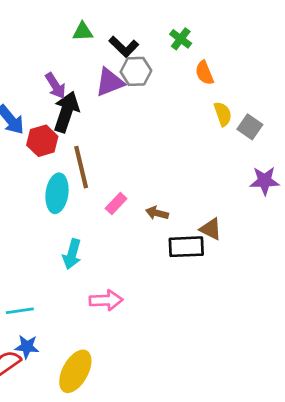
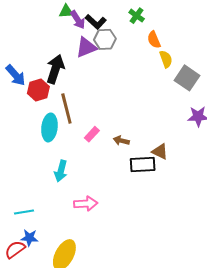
purple arrow: (55, 86) -> (78, 20), moved
yellow semicircle: (223, 114) -> (166, 59), moved
gray square: (250, 127) -> (187, 78), size x1.4

